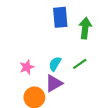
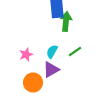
green arrow: (85, 28) -> (66, 22), moved

